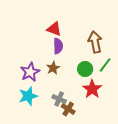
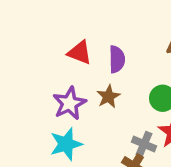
red triangle: (54, 29) -> (80, 53), moved
gray cross: (59, 99) -> (144, 144), moved

